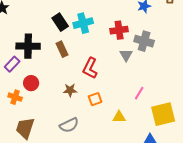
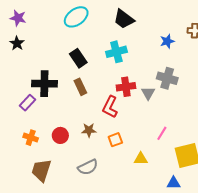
cyan cross: (83, 23) -> (116, 52), moved
red cross: (119, 30) -> (126, 87), moved
red circle: (31, 83) -> (60, 135), moved

